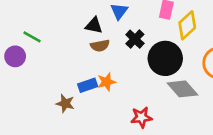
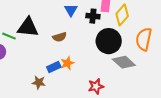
black triangle: (94, 25) -> (28, 27), moved, size x1.6
black cross: (135, 39) -> (93, 16), moved, turned -32

